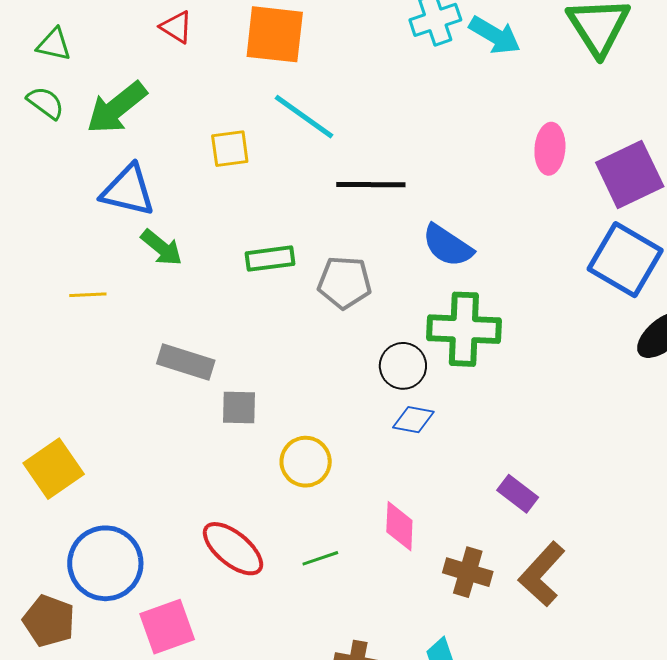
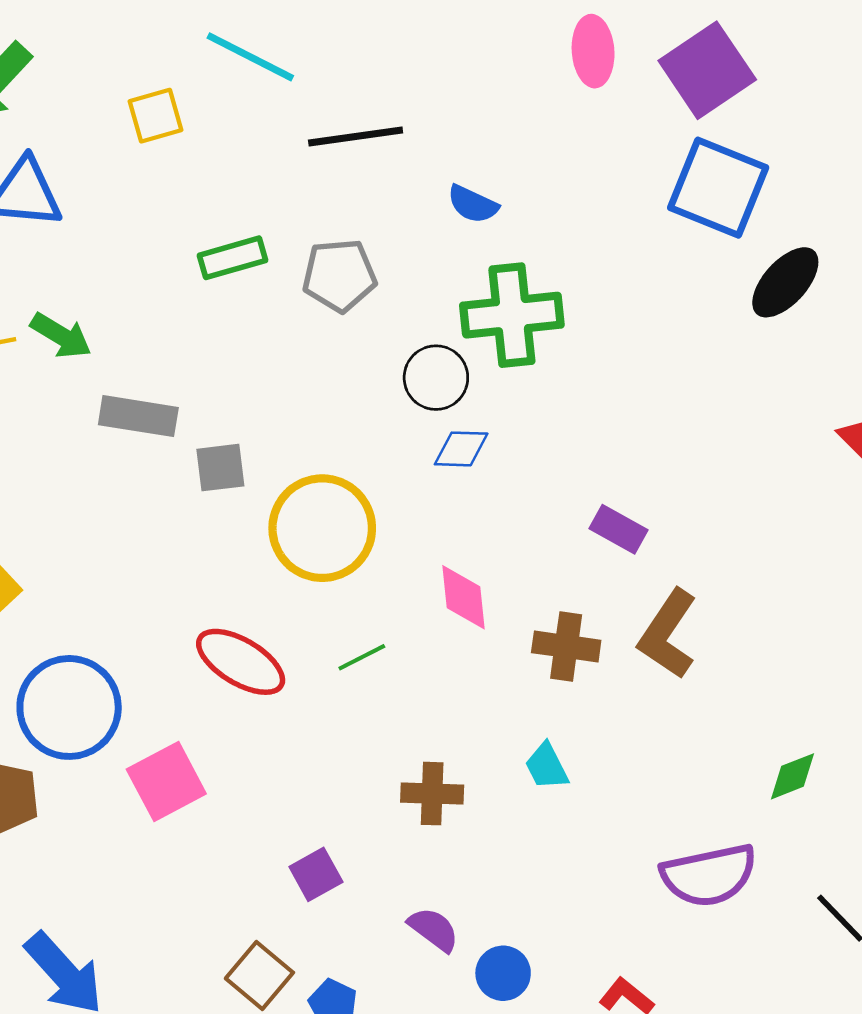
blue semicircle: (448, 246) -> (473, 204), size x0.7
green arrow: (162, 248) -> (61, 336), moved
yellow circle: (306, 462) -> (322, 528), size x1.5

